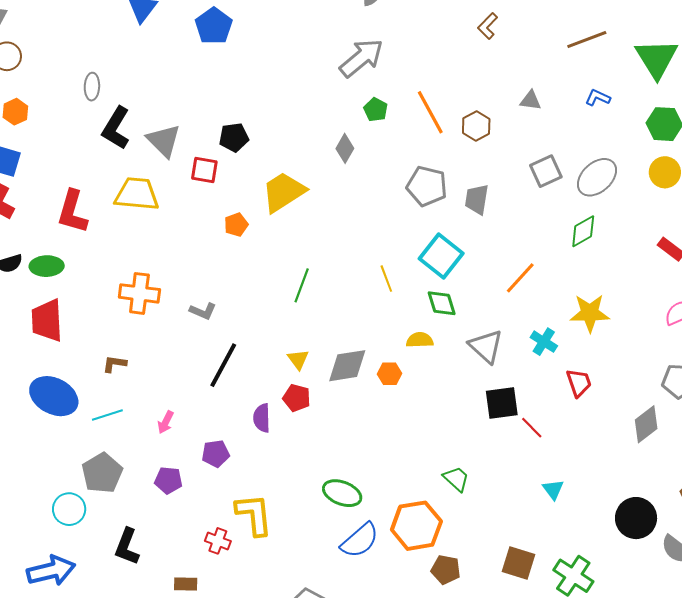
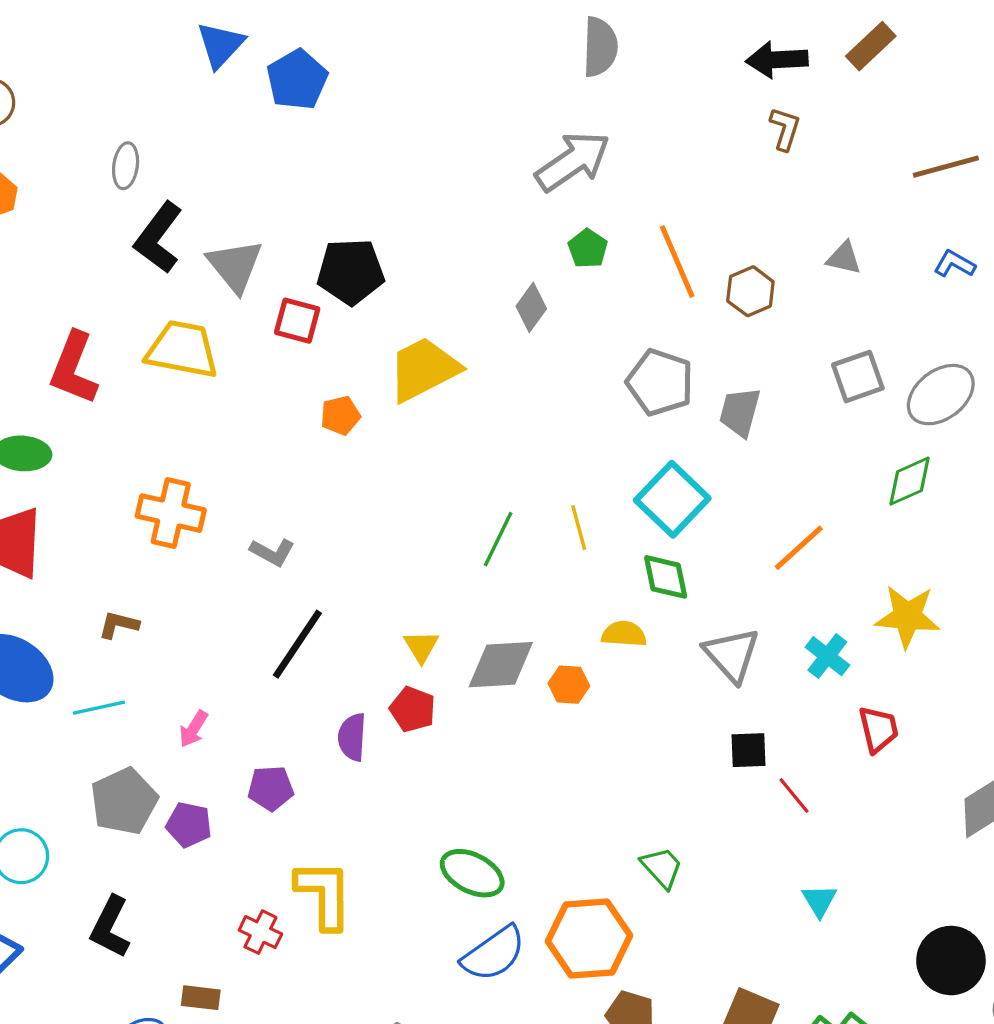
blue pentagon: (214, 26) -> (297, 80), moved
brown L-shape: (488, 26) -> (785, 129), turned 148
black pentagon: (234, 137) -> (351, 272), size x1.4
green line: (302, 285) -> (498, 539), moved
black square: (502, 403) -> (749, 750), size x0.7
gray pentagon: (102, 473) -> (124, 801), moved

